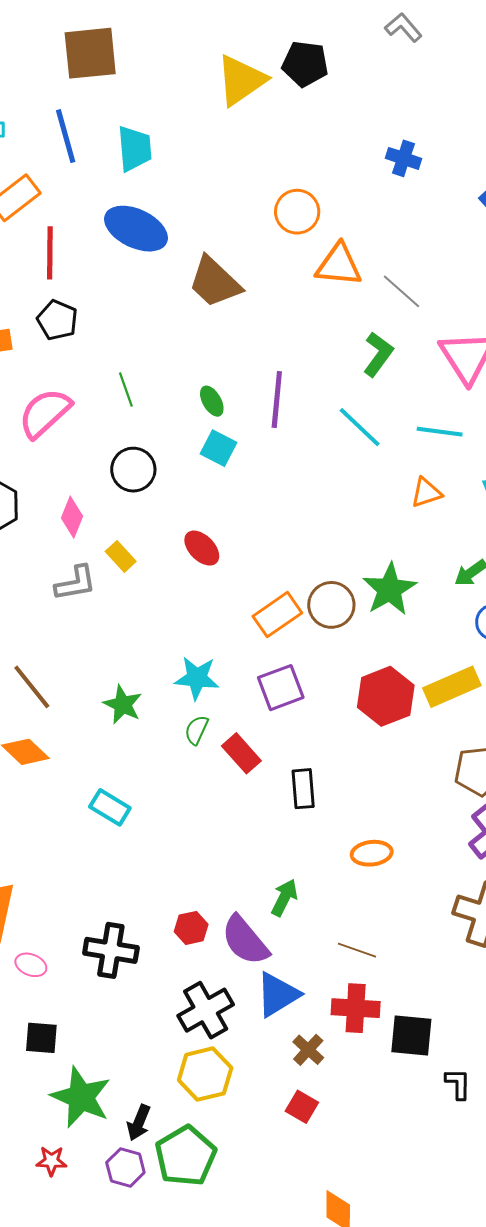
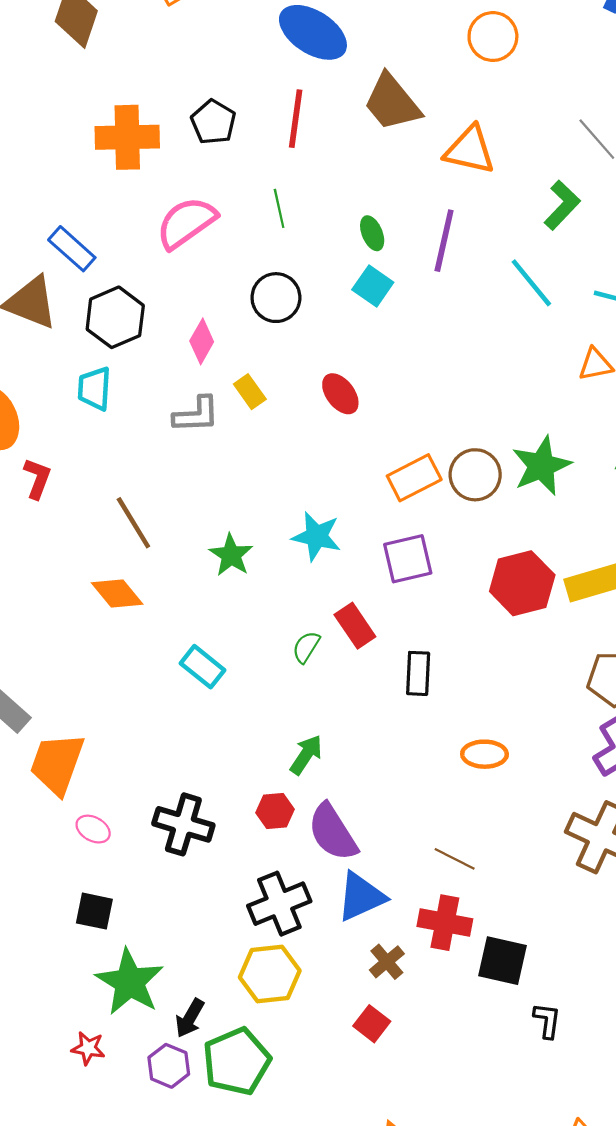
red line: (50, 253) -> (296, 119), moved
orange triangle: (339, 265) -> (470, 150), moved
green semicircle: (197, 730) -> (306, 647), moved
green arrow: (284, 898) -> (306, 755), moved

